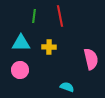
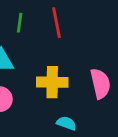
yellow cross: (49, 47) -> (52, 82), moved, size x1.5

